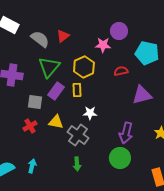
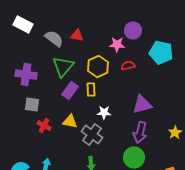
red triangle: (63, 36) -> (77, 36), turned 48
red semicircle: (121, 71) -> (128, 66), moved
purple triangle: (142, 95) -> (142, 104), moved
gray square: (35, 102) -> (32, 104), moved
red cross: (30, 126) -> (44, 126), turned -32

